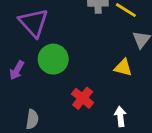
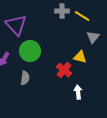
red cross: (83, 98) -> (64, 70), moved
gray semicircle: (32, 119) -> (25, 78), moved

